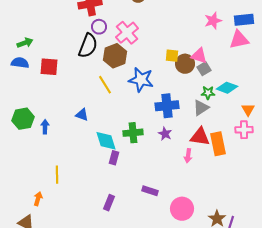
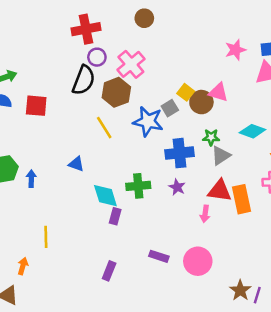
yellow square: (172, 56) -> (186, 92), turned 32
gray square: (204, 69) -> (170, 108), moved
green star: (208, 93) -> (211, 137), moved
pink circle: (182, 209) -> (198, 261), moved

